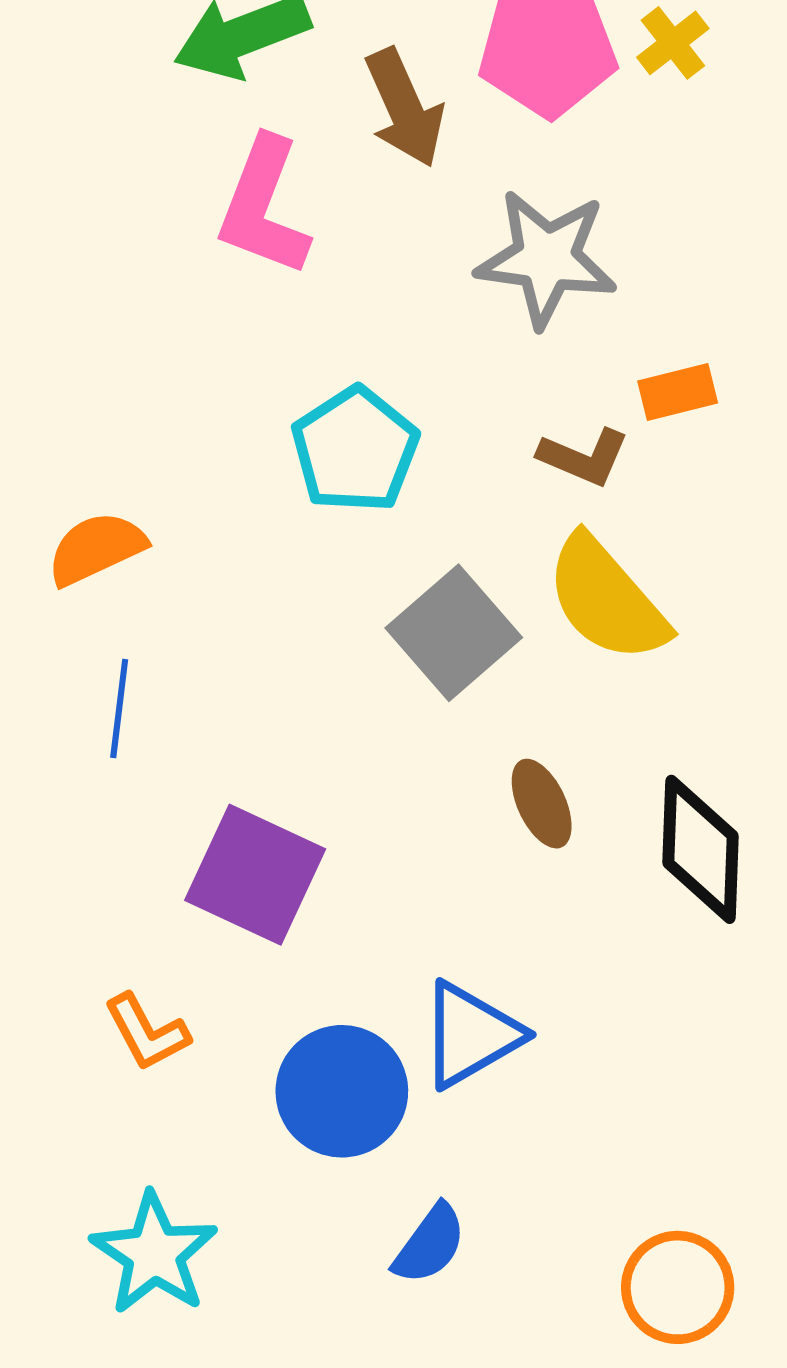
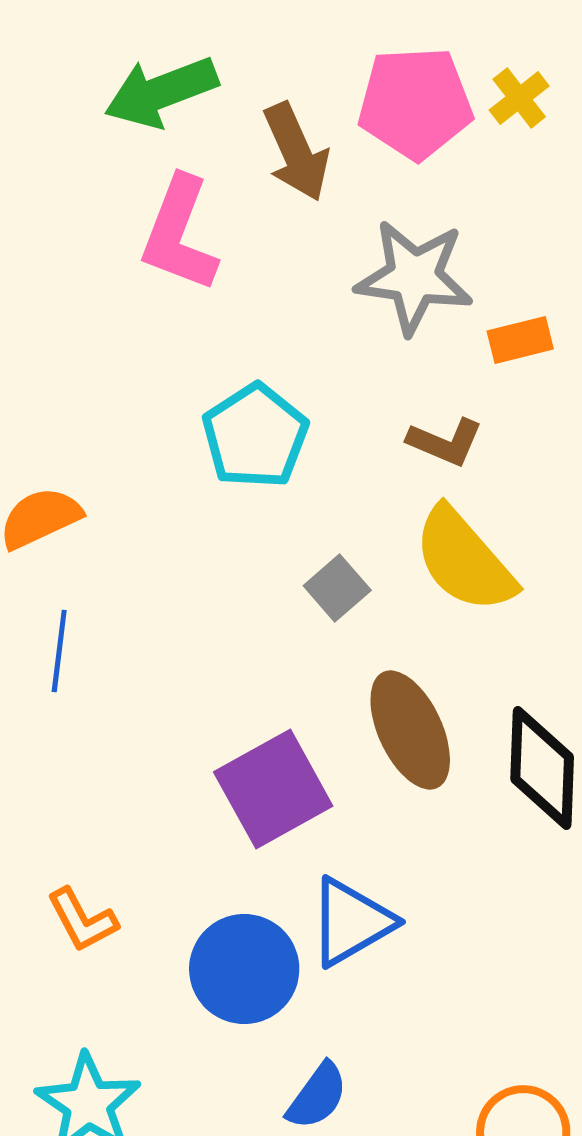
orange rectangle: (678, 392) -> (520, 340), moved
gray square: (454, 633) -> (337, 588), size x0.6
brown ellipse: (542, 804) -> (410, 730), size x1.6
purple square: (255, 875) -> (273, 789), moved, turned 36

